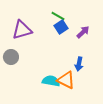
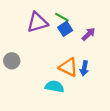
purple triangle: (22, 30) -> (37, 22), moved
orange triangle: (66, 80) -> (68, 67), moved

